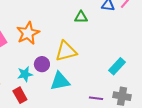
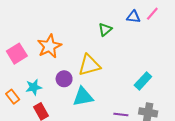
green triangle: (81, 17) -> (105, 29), turned -40
cyan star: (25, 74) -> (34, 87), moved

